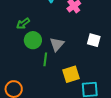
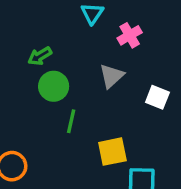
gray triangle: (57, 44) -> (111, 76), moved

